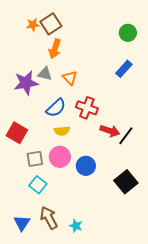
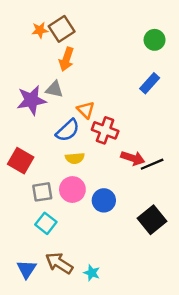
orange triangle: (70, 78) -> (86, 110), moved
black line: (126, 136) -> (152, 164), turned 30
brown arrow: (49, 218) -> (59, 263), turned -30

